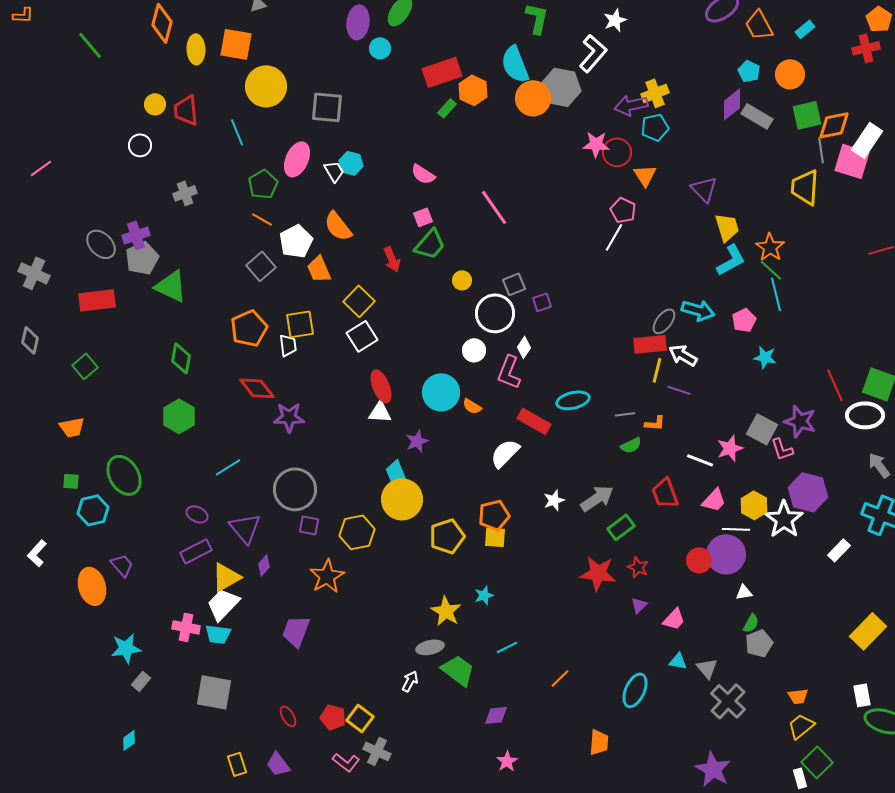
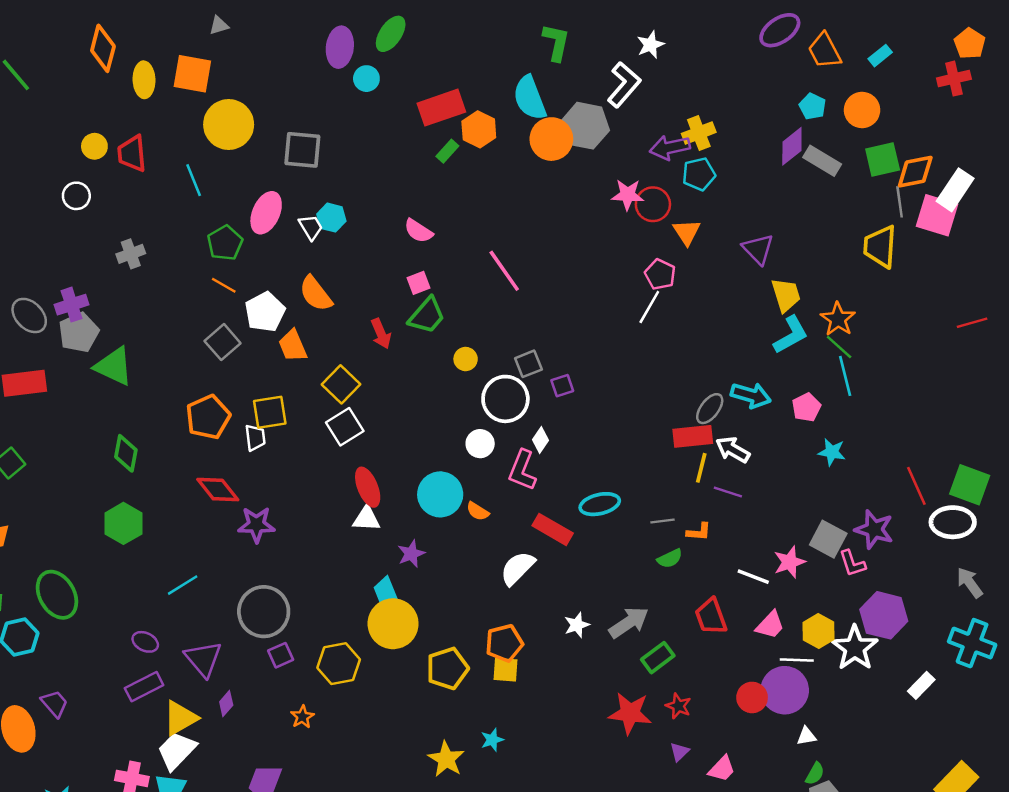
purple square: (309, 525) -> (281, 655), turned -35
orange star: (327, 576) -> (302, 717), size x0.6

